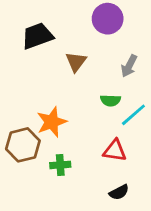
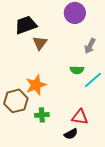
brown triangle: (76, 62) -> (40, 43), moved
red triangle: (115, 151) -> (80, 117), moved
black semicircle: (119, 192) -> (71, 134), moved

